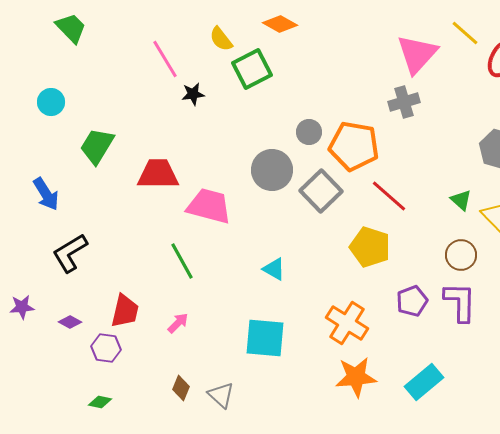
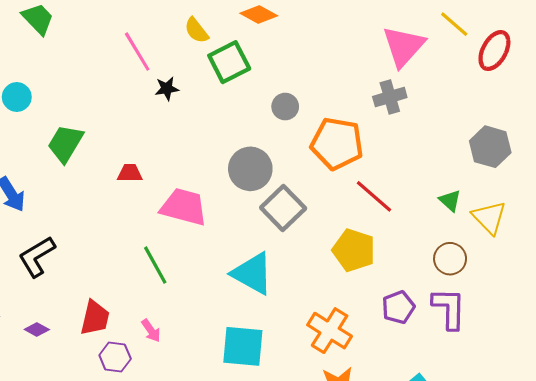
gray circle: (309, 132) -> (285, 107), moved
red trapezoid: (158, 174) -> (130, 173), size x0.6
gray square: (321, 191) -> (283, 208), moved
cyan triangle: (274, 269) -> (252, 273), size x1.8
pink arrow: (178, 323) -> (151, 331), turned 100
purple hexagon: (106, 348) -> (115, 357), moved

